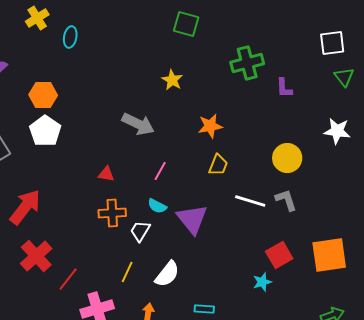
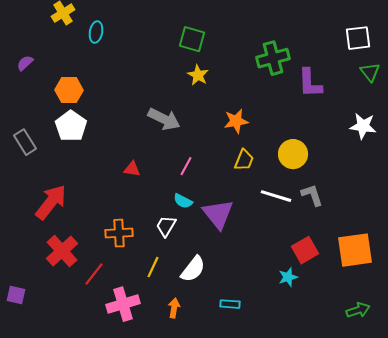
green square: (186, 24) -> (192, 39), moved
purple L-shape: (284, 88) -> (310, 83), size x1.5
yellow circle: (287, 158) -> (293, 154), moved
orange cross: (112, 213) -> (119, 233), moved

